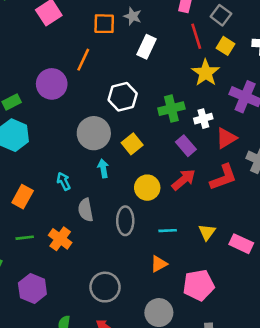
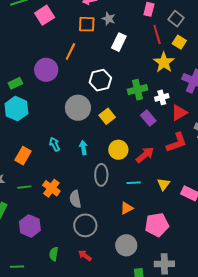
cyan arrow: (103, 168) -> (83, 148), moved
red arrow: (184, 180) -> (145, 155), moved
gray semicircle: (86, 210) -> (75, 199), moved

